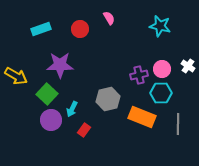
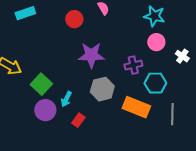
cyan rectangle: (41, 29) -> (25, 13), moved
purple star: (60, 65) -> (91, 55), moved
pink circle: (162, 69) -> (156, 42), moved

